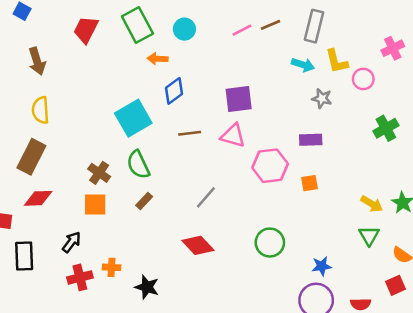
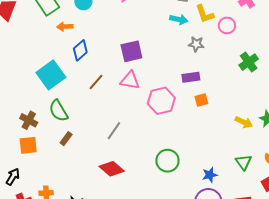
brown line: (190, 133) -> (96, 82), turned -36
orange square: (310, 183) -> (201, 100), moved
green triangle: (369, 236) -> (244, 162), moved

